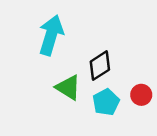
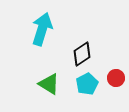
green triangle: (68, 87) -> (49, 84), moved

